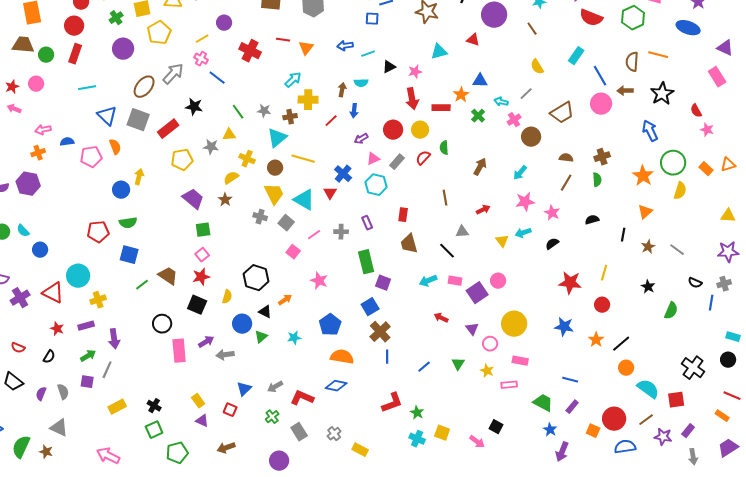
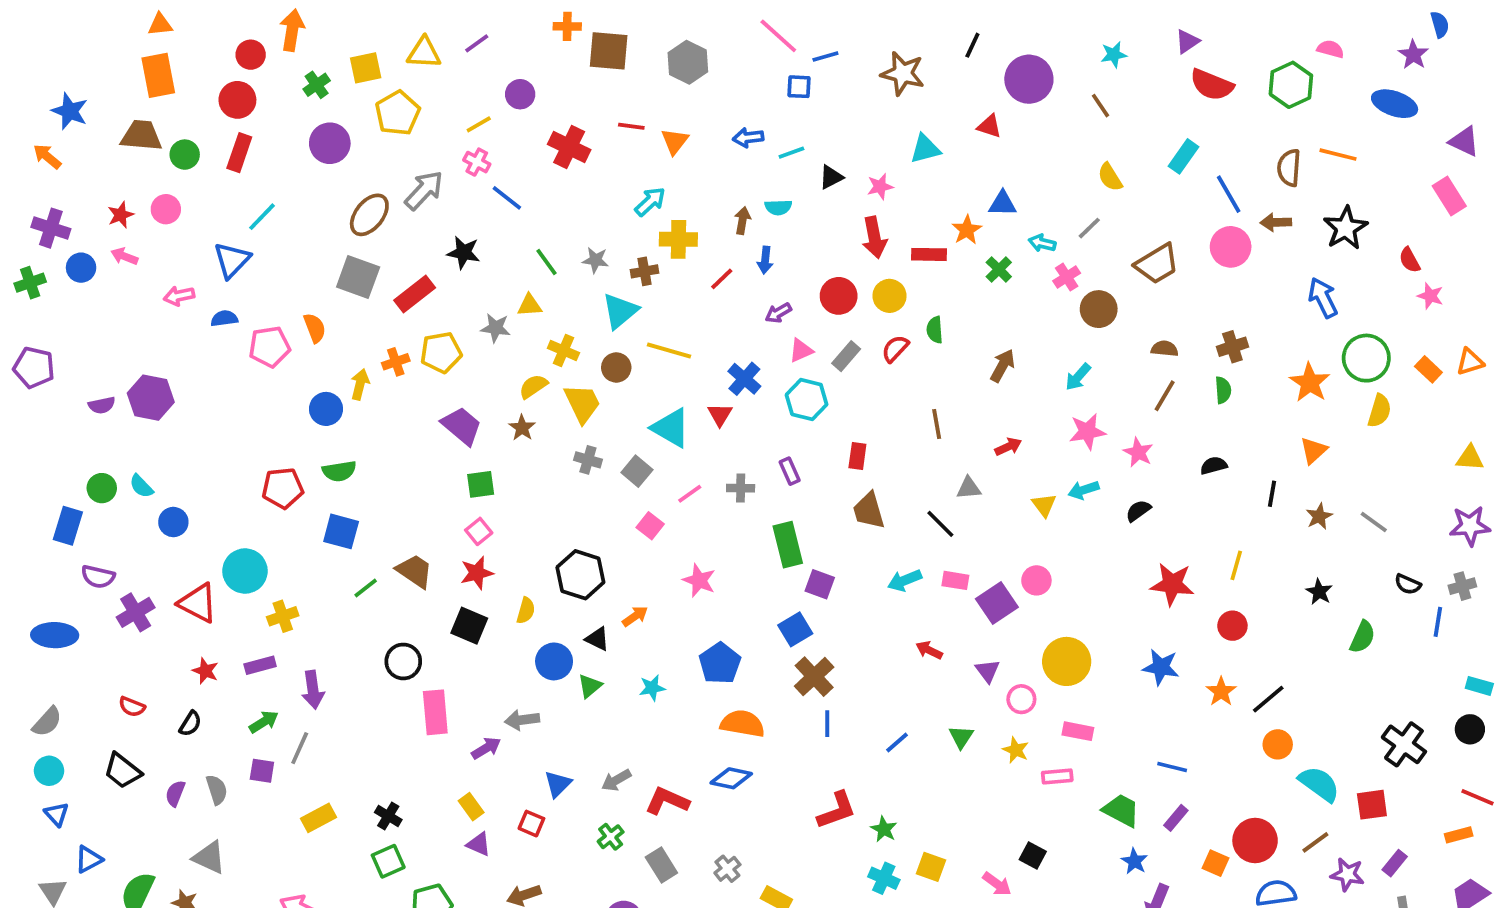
cyan line: (87, 88) -> (262, 217), turned -36
blue triangle: (107, 116) -> (232, 260), moved, turned 30
orange cross: (38, 153) -> (396, 362), moved
yellow trapezoid: (274, 194) -> (582, 403), moved
purple arrow: (206, 342) -> (486, 748), moved
orange rectangle: (722, 416) -> (1459, 835), turned -48

